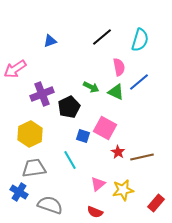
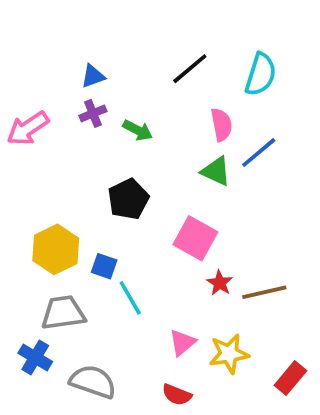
green arrow: (91, 87) -> (138, 130), moved
purple cross: (42, 94) -> (93, 113), moved, size x0.6
blue square: (83, 136) -> (104, 266), moved

